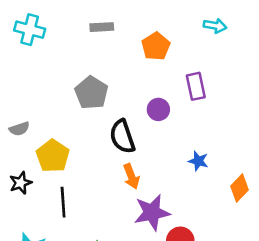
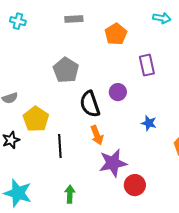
cyan cross: (30, 30) -> (18, 21), size x0.7
purple circle: (158, 109) -> (118, 92), moved
black line: (63, 202) -> (60, 146), moved

